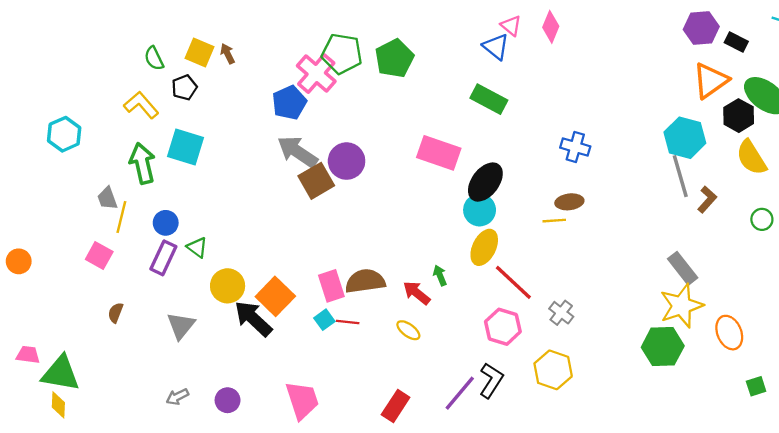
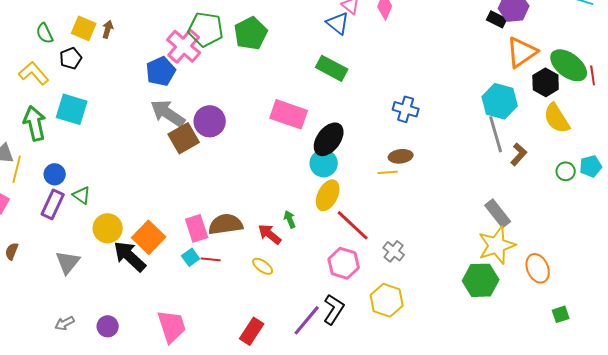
black rectangle: (736, 42) -> (497, 19), moved
brown arrow: (228, 54) -> (108, 29), turned 42

